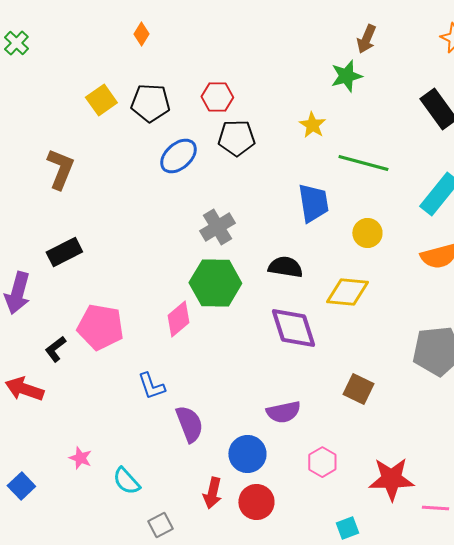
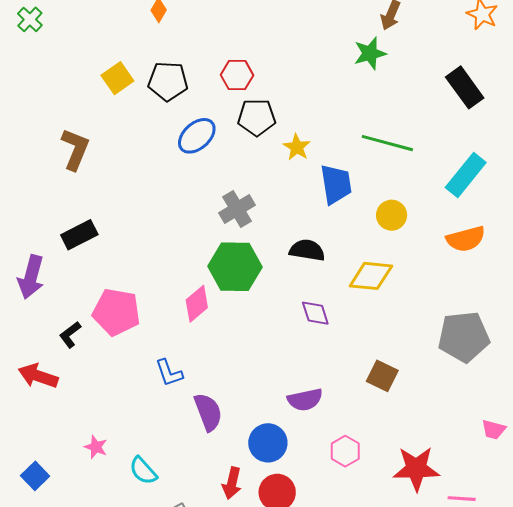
yellow star: (312, 125) -> (297, 147), moved
purple diamond: (293, 328) -> (315, 313), size x0.6

